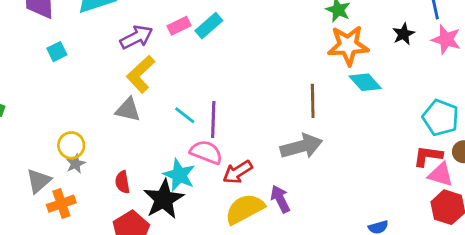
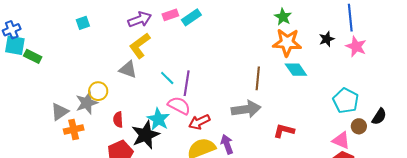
yellow circle: (71, 145) -> (98, 91), moved
red L-shape: (428, 156) -> (284, 131), moved
gray star: (76, 164) -> (87, 103), size x1.6

